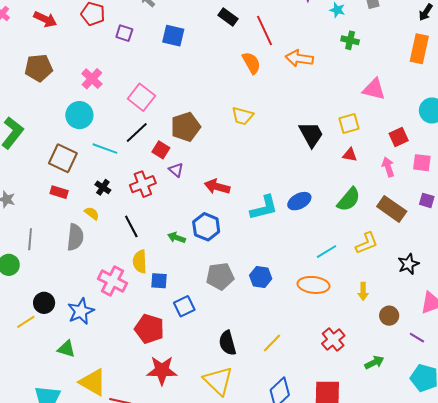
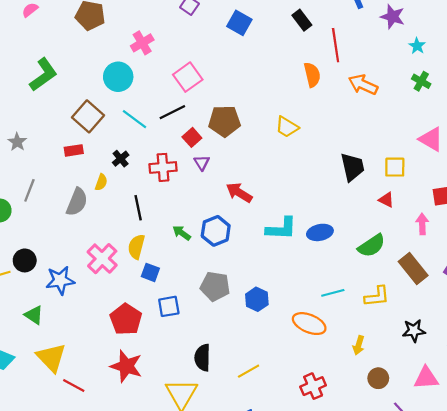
red rectangle: (59, 192) -> (74, 150), turned -42
yellow semicircle: (92, 213) -> (101, 182), turned 56

